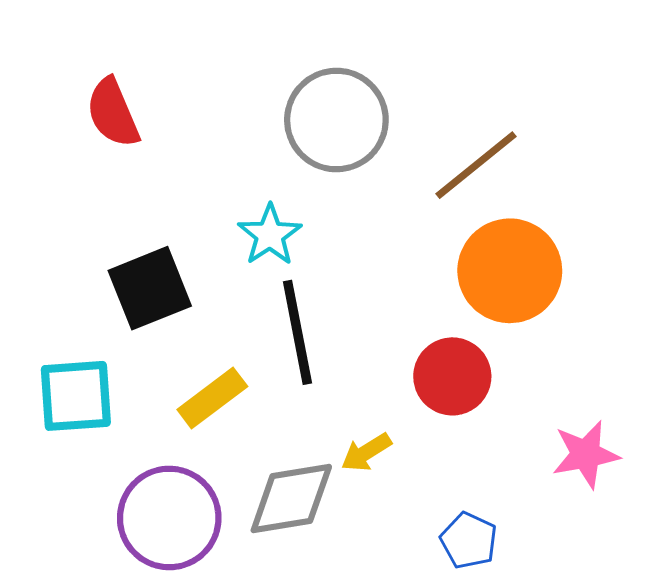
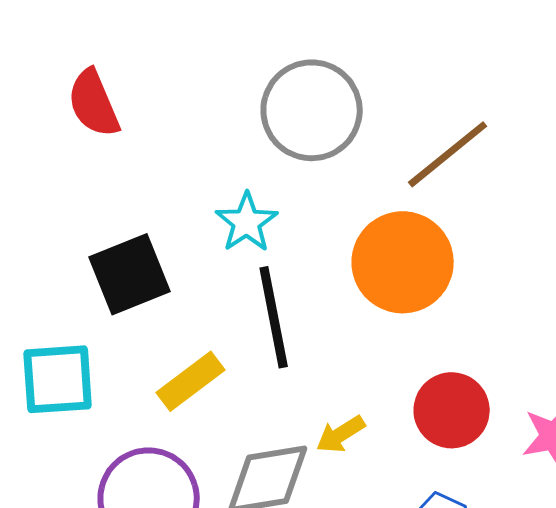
orange circle: (510, 271) -> (403, 262), moved
red circle: (452, 376) -> (452, 410), moved

